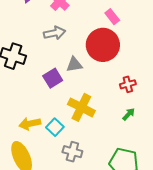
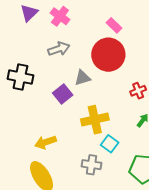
yellow cross: (81, 107) -> (95, 120), turned -32
cyan square: (55, 127) -> (110, 144), moved

